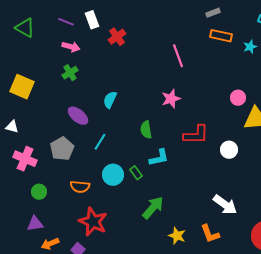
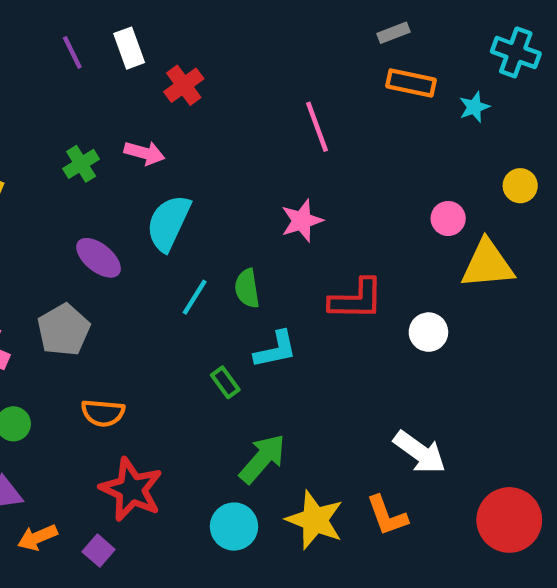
purple line: (66, 22) -> (72, 52), turned 42
pink arrow: (71, 47) -> (144, 153), moved
cyan semicircle: (110, 100) -> (168, 223), size x1.5
cyan line: (100, 142) -> (195, 297), moved
cyan circle: (113, 175) -> (234, 527), moved
yellow star: (177, 236) -> (315, 520), size x1.5

